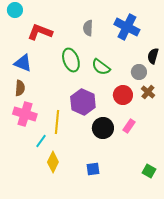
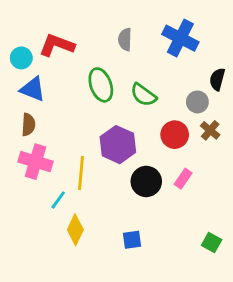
cyan circle: (15, 10) -> (21, 58), moved

